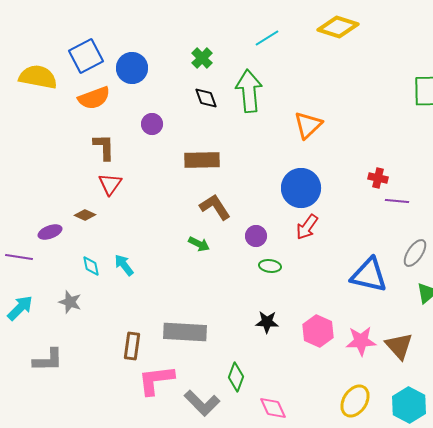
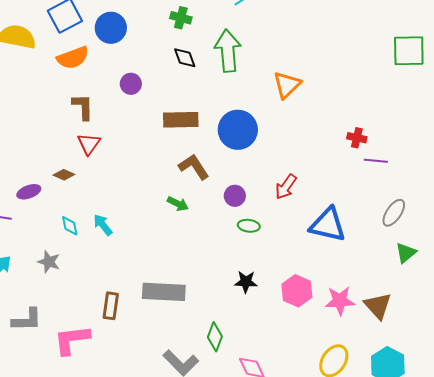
green cross: (202, 58) -> (181, 18), turned -30
blue circle: (301, 188) -> (238, 130), moved
blue triangle: (369, 275) -> (328, 225), moved
pink L-shape: (156, 380) -> (72, 340), moved

